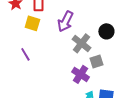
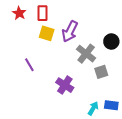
yellow square: (32, 23) -> (47, 33), moved
purple cross: (80, 74) -> (65, 85), moved

